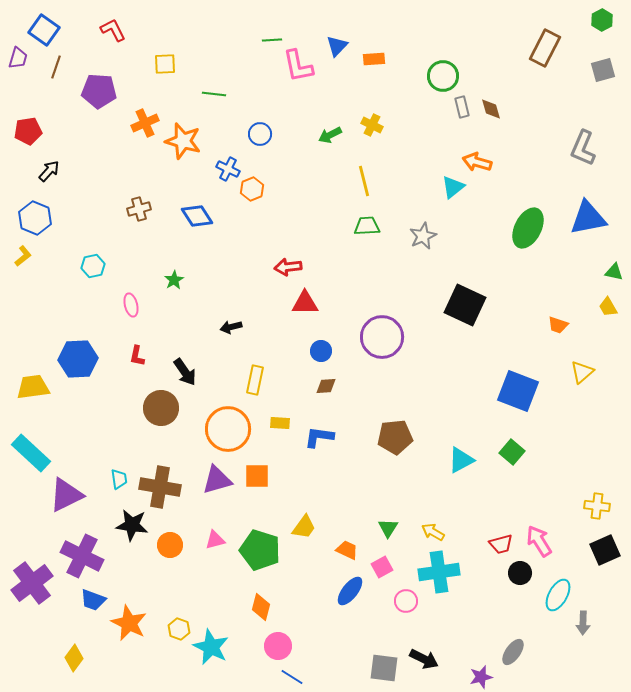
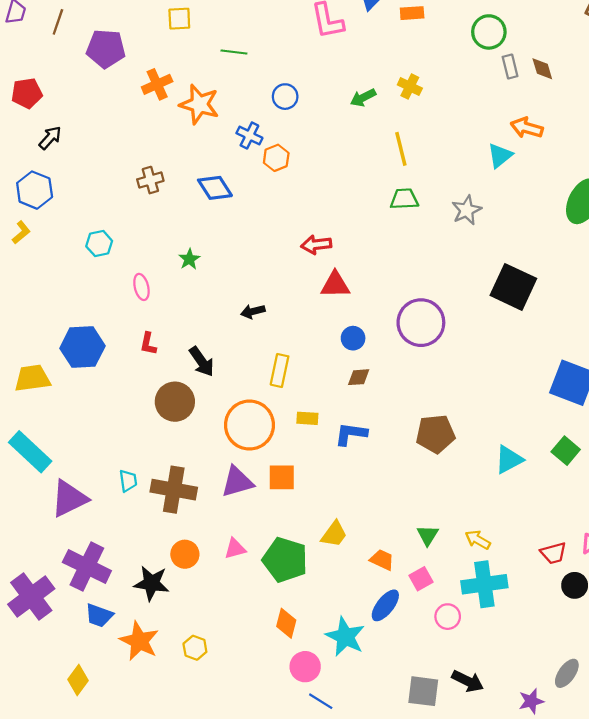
black star: (132, 525) -> (151, 583), moved
cyan star: (211, 647) -> (345, 637), moved

